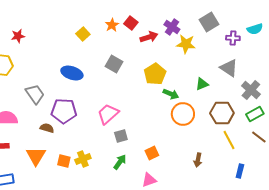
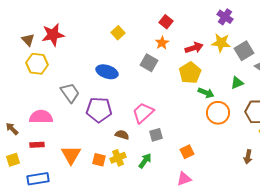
gray square: (209, 22) -> (244, 51), moved
orange star: (112, 25) -> (162, 43), moved
purple cross: (172, 27) -> (225, 17), moved
red star: (18, 36) -> (53, 35), size x1.6
red arrow: (149, 37) -> (194, 48), moved
brown semicircle: (47, 128) -> (122, 135), moved
brown arrow: (198, 160) -> (248, 157), moved
green arrow: (120, 162) -> (145, 161), moved

